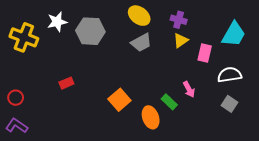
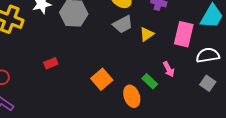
yellow triangle: (181, 41) -> (147, 34), moved
pink rectangle: (205, 53) -> (184, 34), size x1.4

